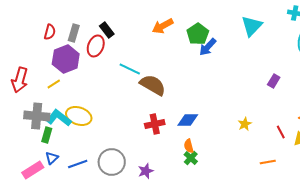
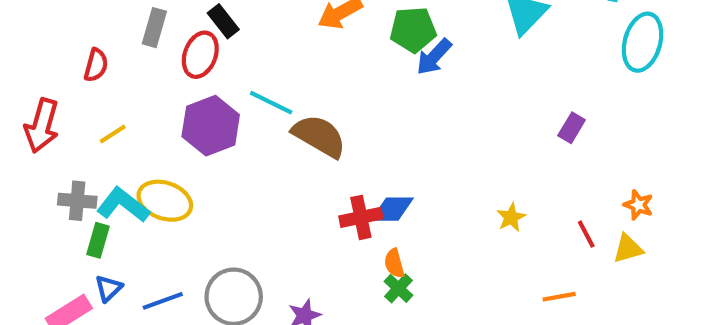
red semicircle: (50, 32) -> (96, 65), moved
green pentagon: (198, 34) -> (413, 30), turned 30
purple hexagon: (66, 59) -> (211, 126), moved
gray cross: (37, 116) -> (77, 201), size x0.7
red cross: (155, 124) -> (361, 217), moved

